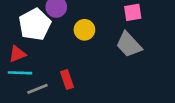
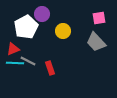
gray line: (37, 89) -> (28, 61), moved, turned 49

